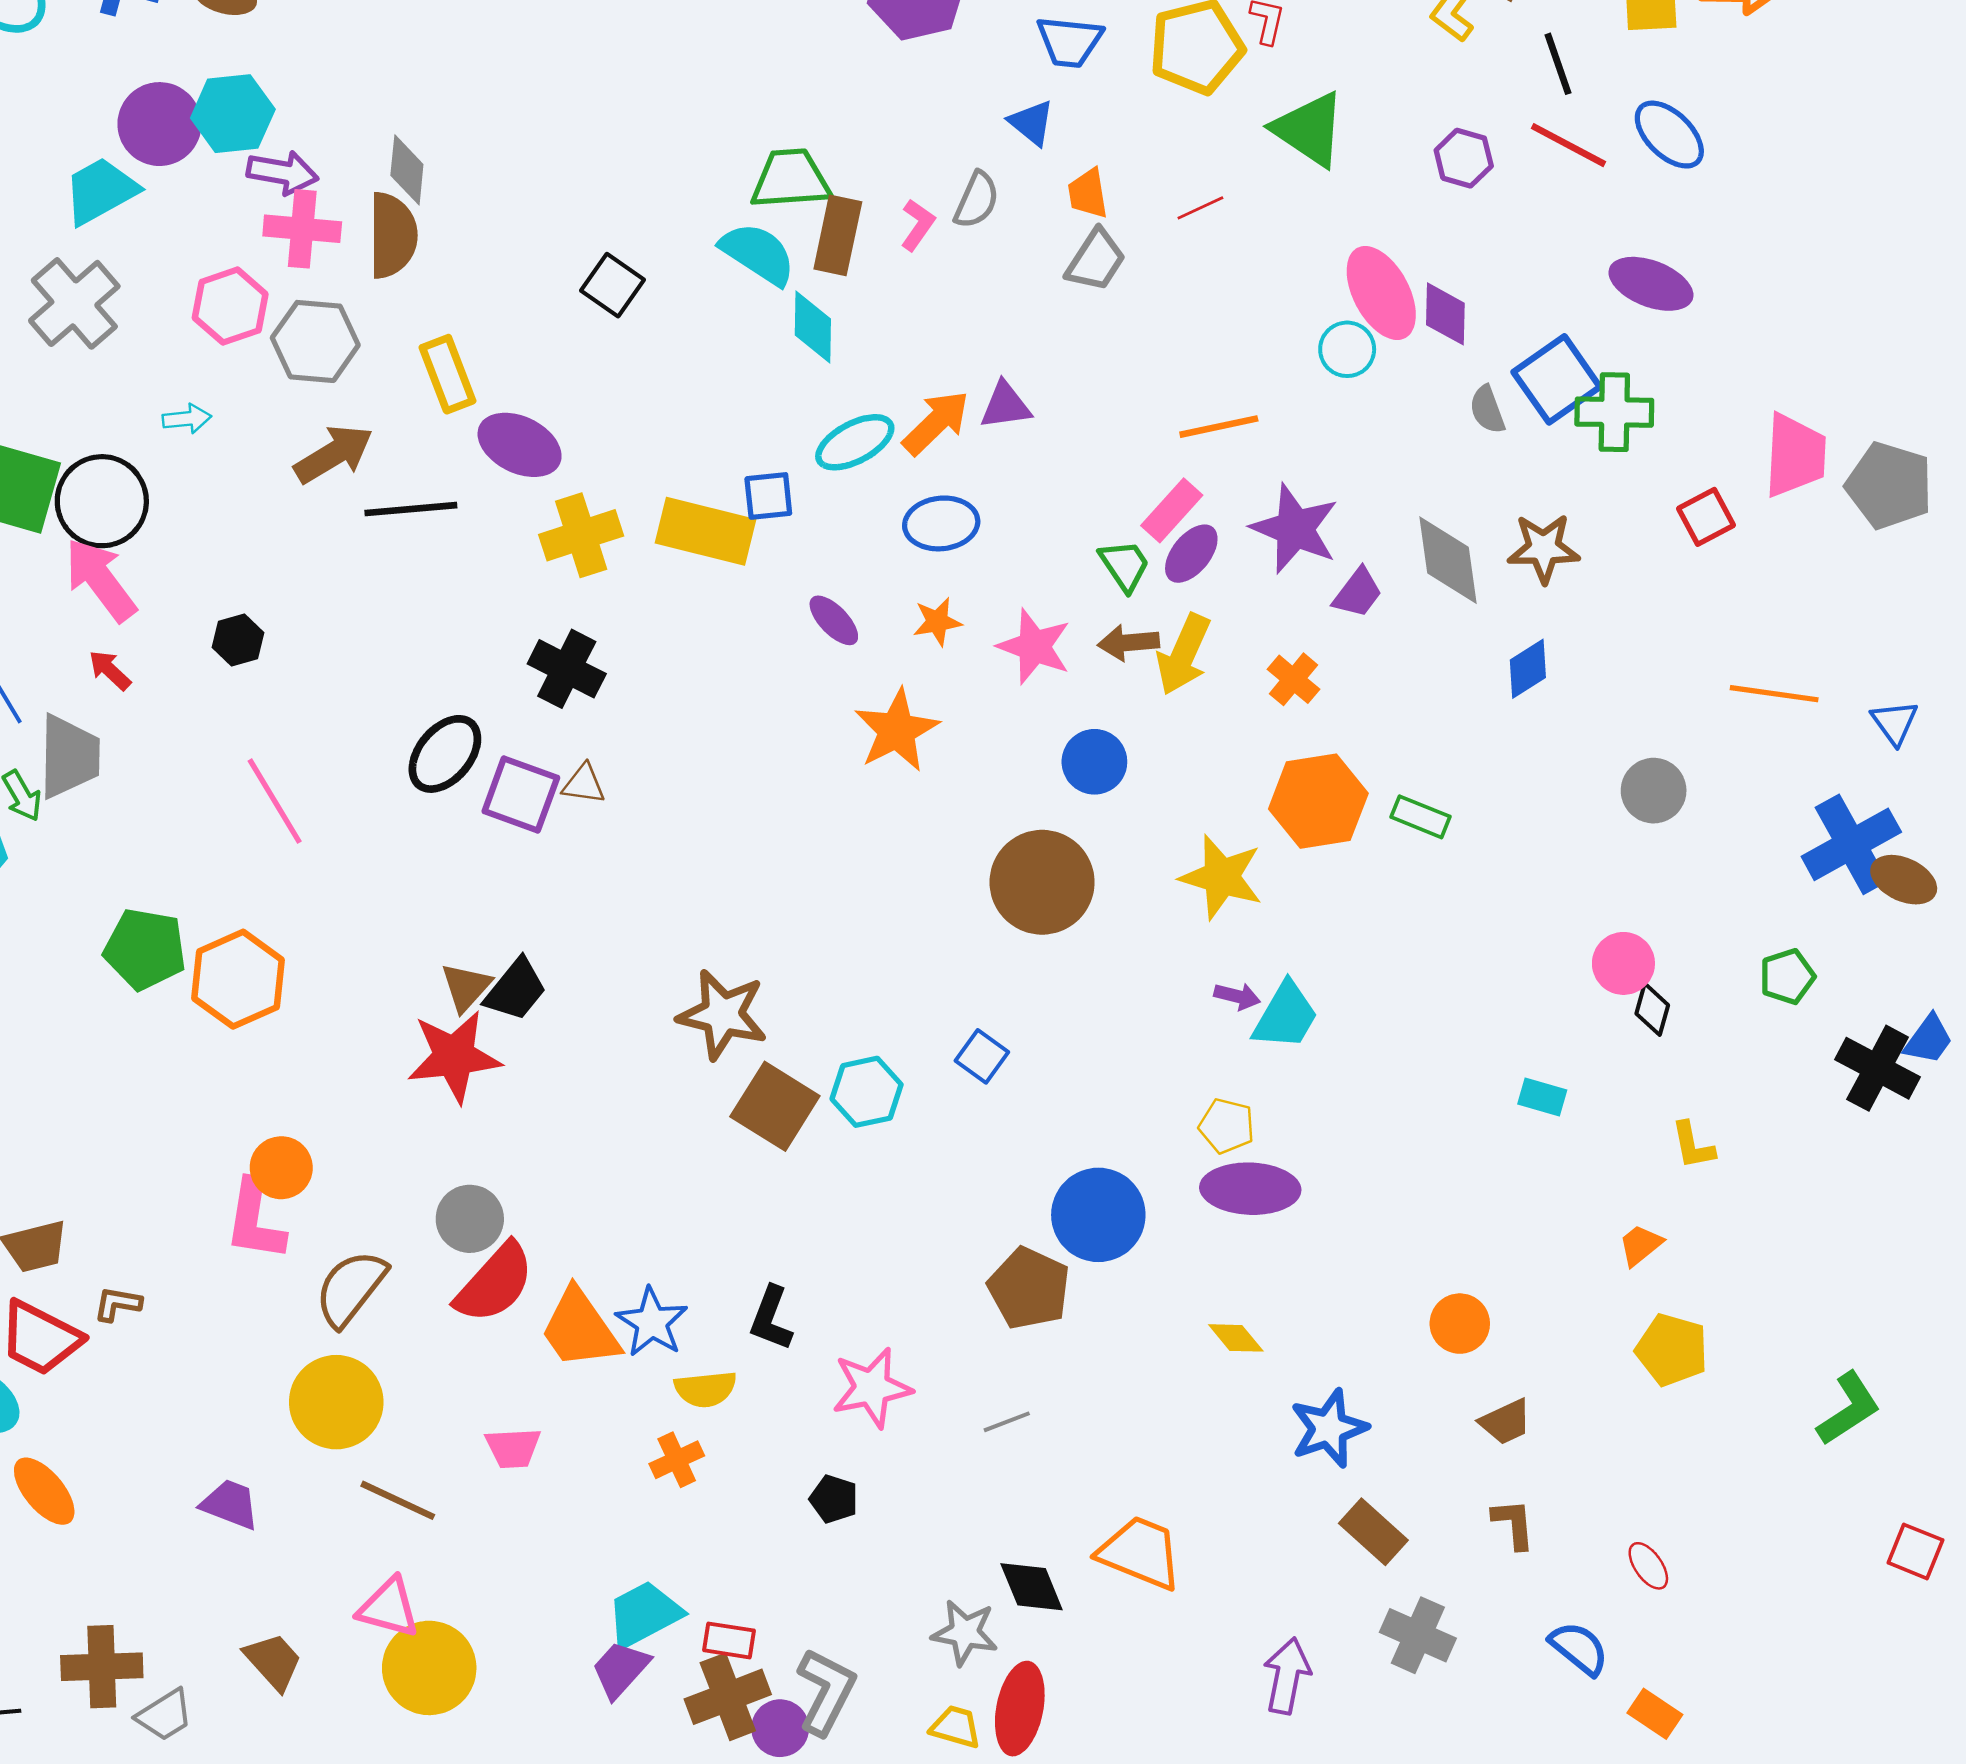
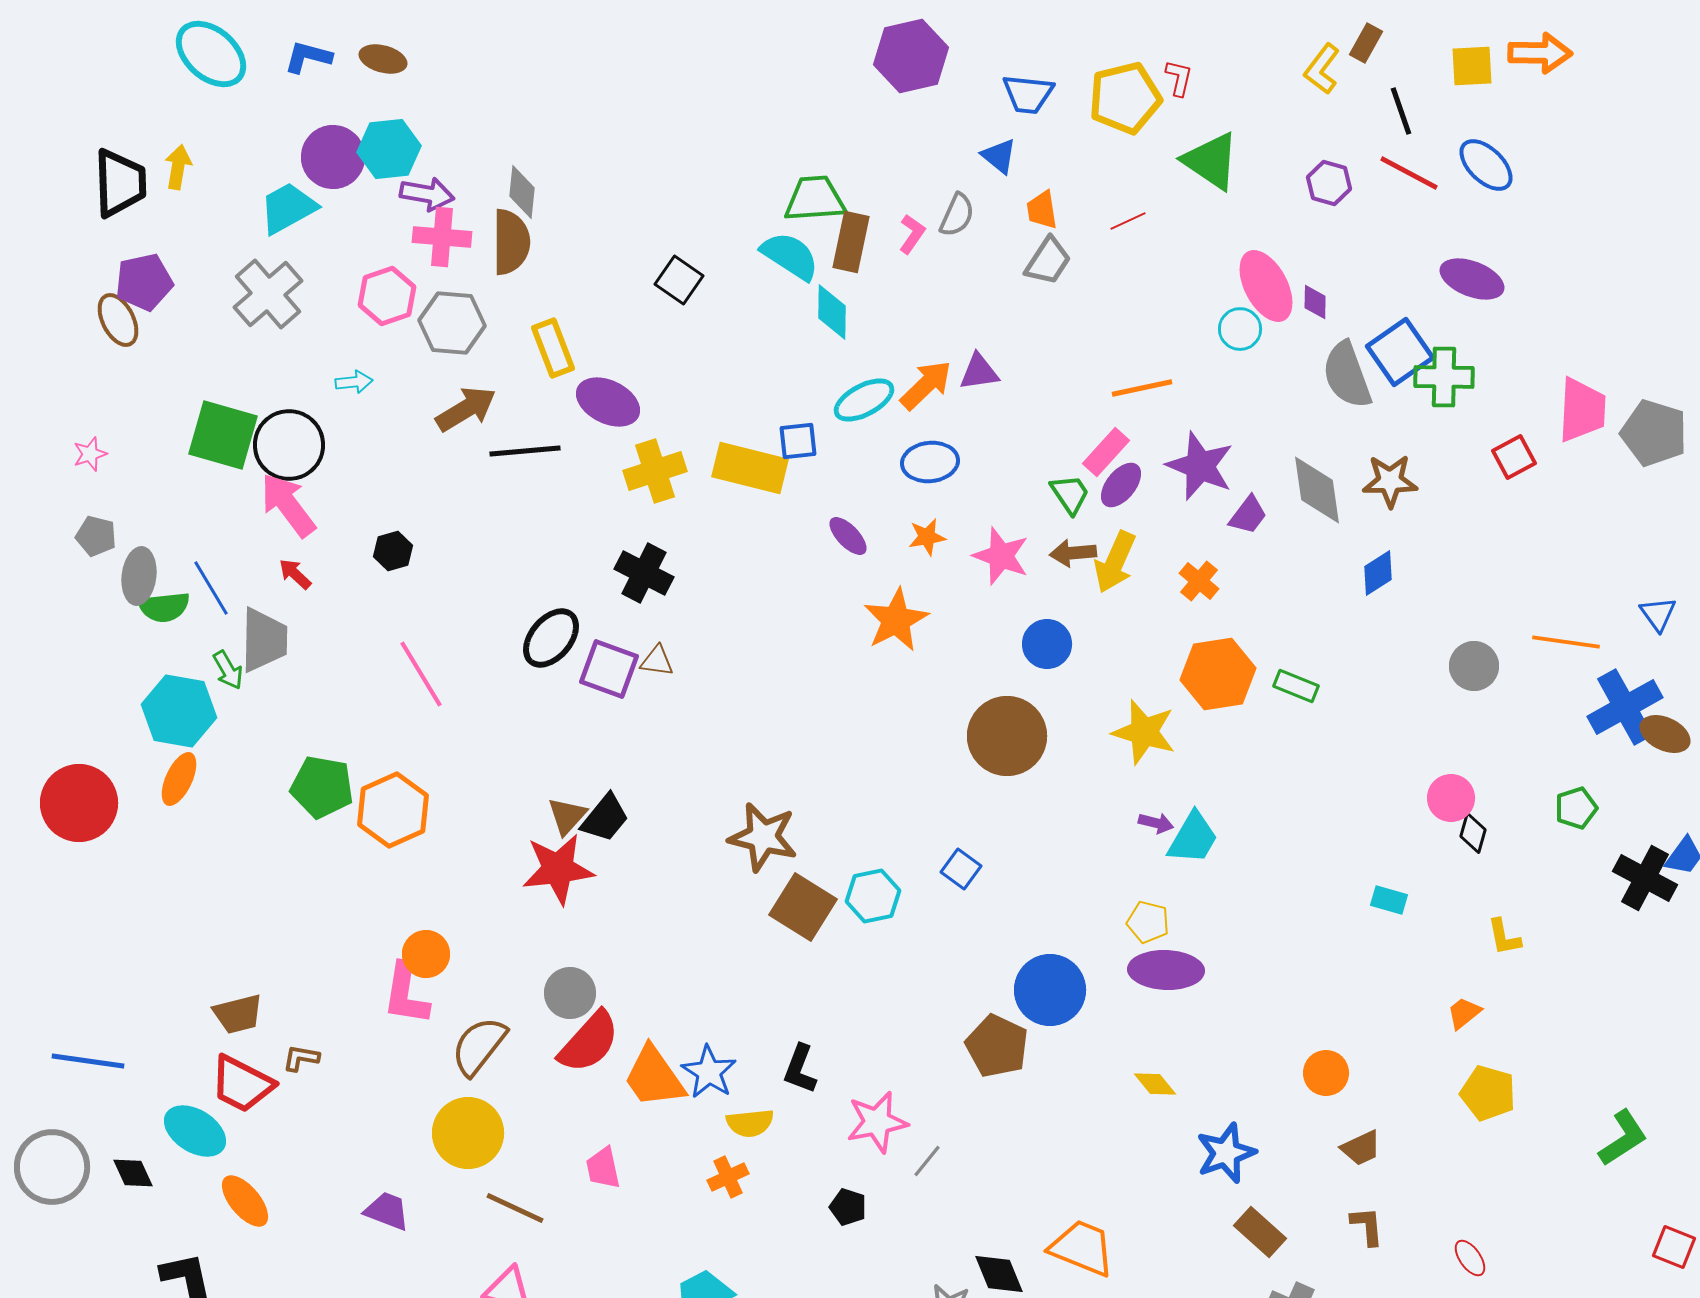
purple diamond: (1445, 314) -> (1315, 302), size x0.7
gray semicircle: (1487, 410) -> (1347, 375), size x1.8
orange line: (1774, 694) -> (1566, 642), moved
gray line: (1007, 1422) -> (927, 1161), moved, turned -30
pink trapezoid: (513, 1448) -> (603, 1168), turned 81

